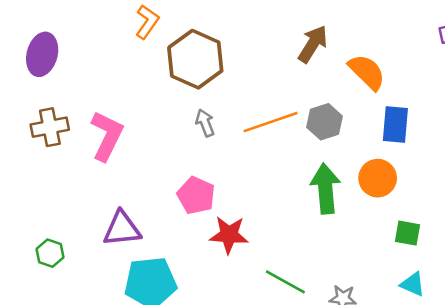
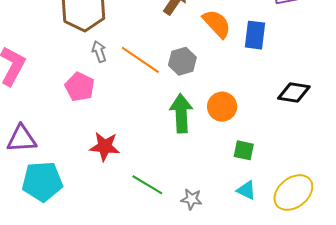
orange line: (271, 122) -> (140, 60), turned 51
gray arrow: (205, 123) -> (99, 52), moved
blue rectangle: (395, 124) -> (255, 35), moved
pink pentagon: (196, 195) -> (80, 87), moved

